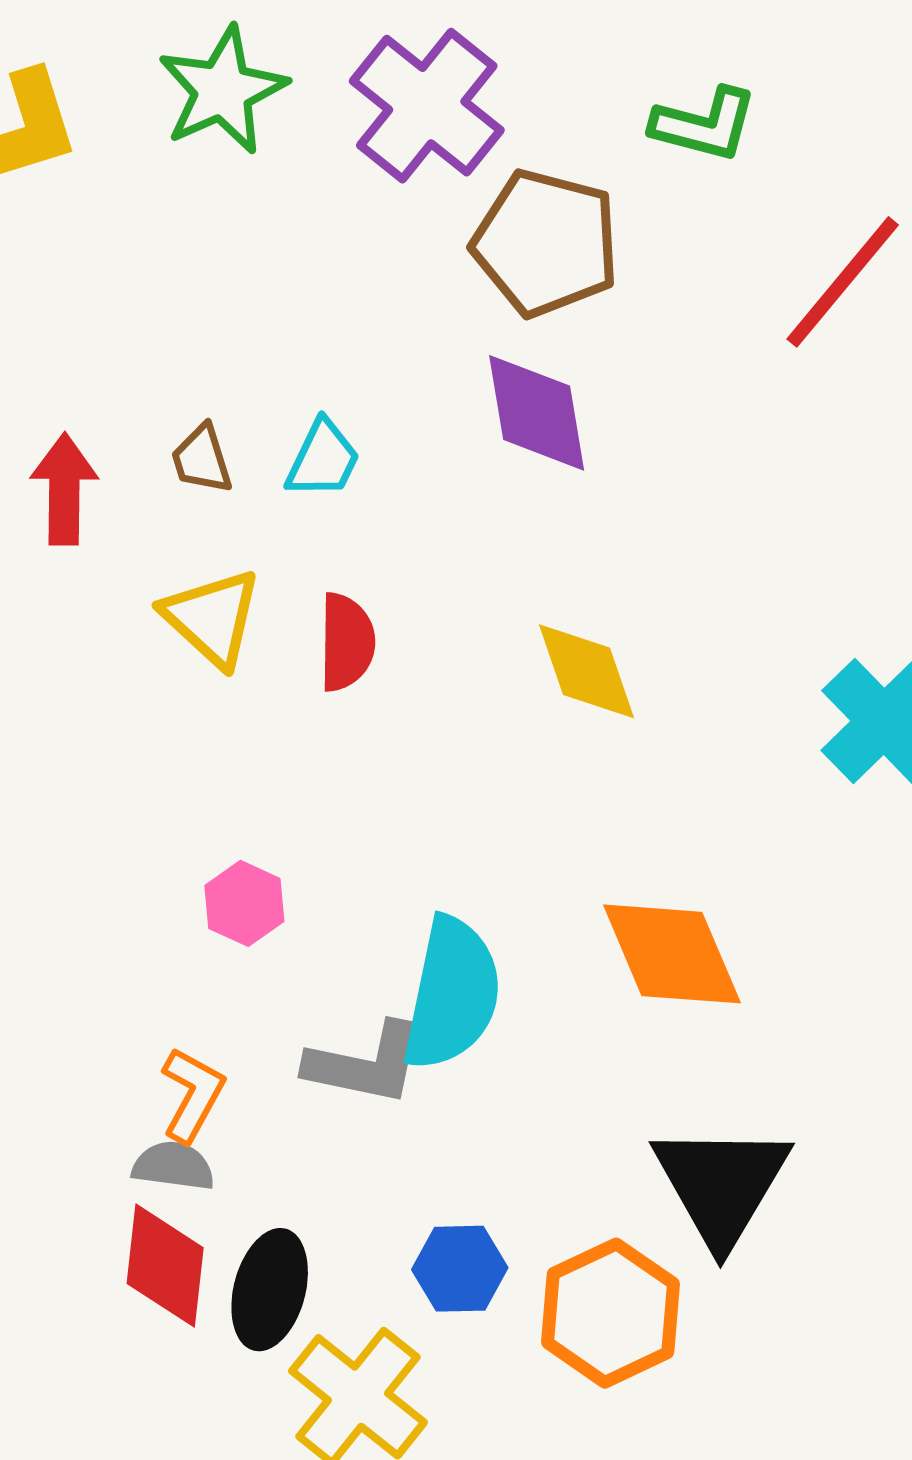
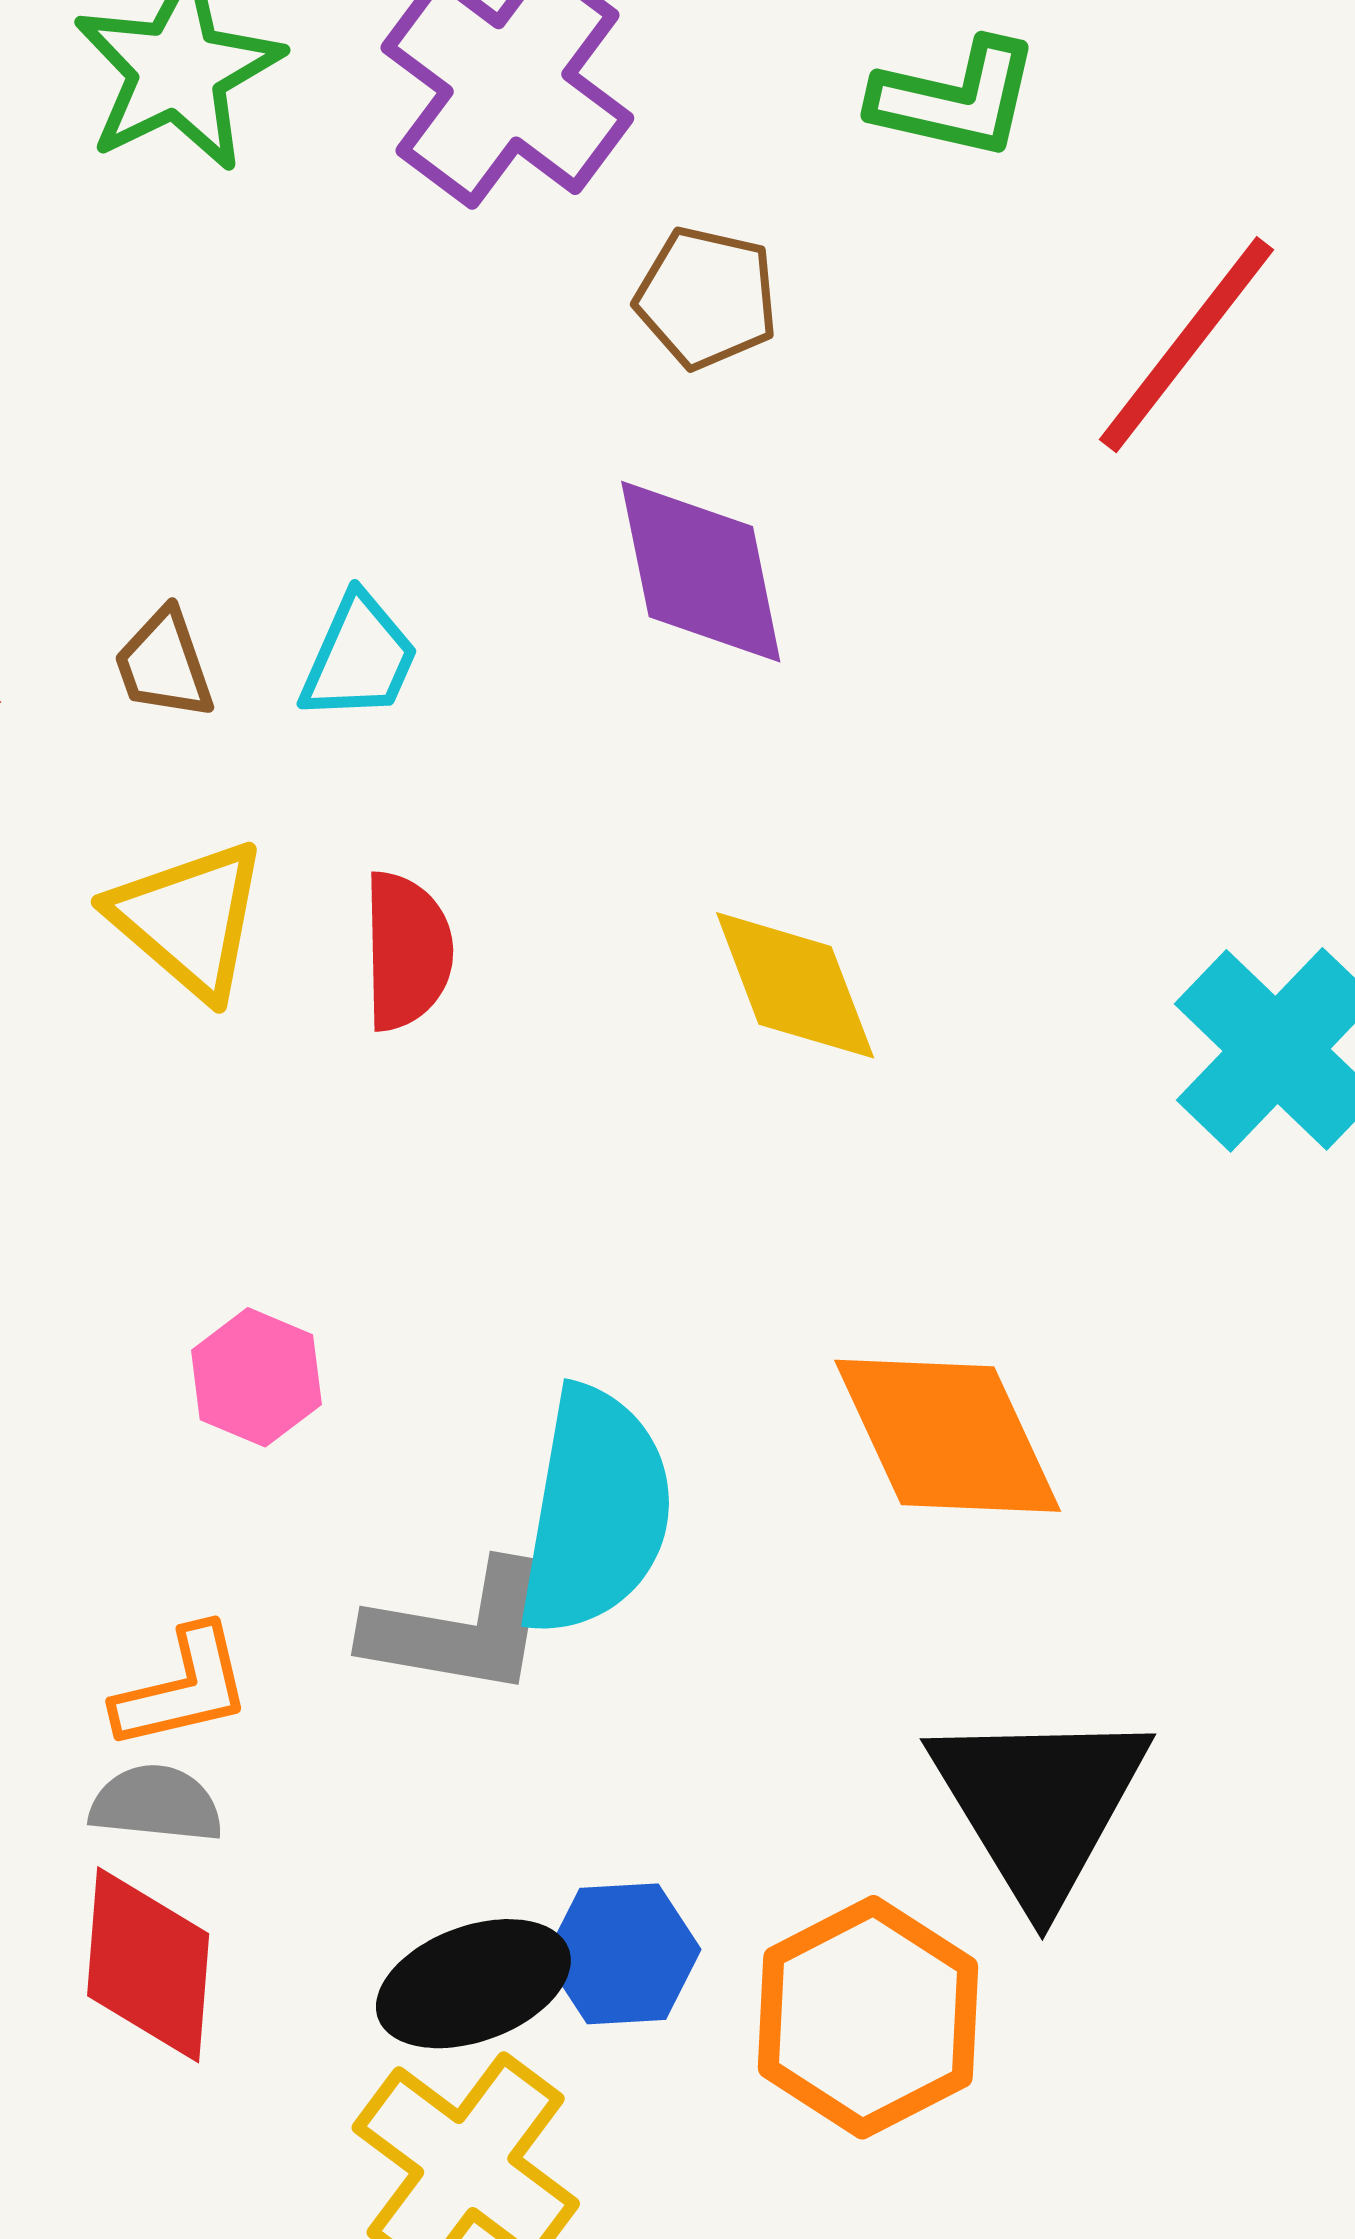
brown pentagon: (546, 243) -> (707, 298), size x0.6
orange L-shape: (192, 1095) -> (183, 1688), turned 50
black ellipse: (270, 1290) -> (473, 1984), moved, turned 57

